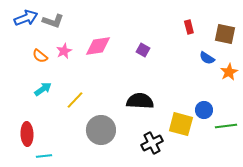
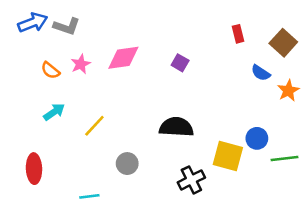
brown square: (225, 34) -> (283, 43), turned 30
gray circle: (101, 130) -> (127, 164), size x0.6
cyan line: (44, 156) -> (89, 196), moved

